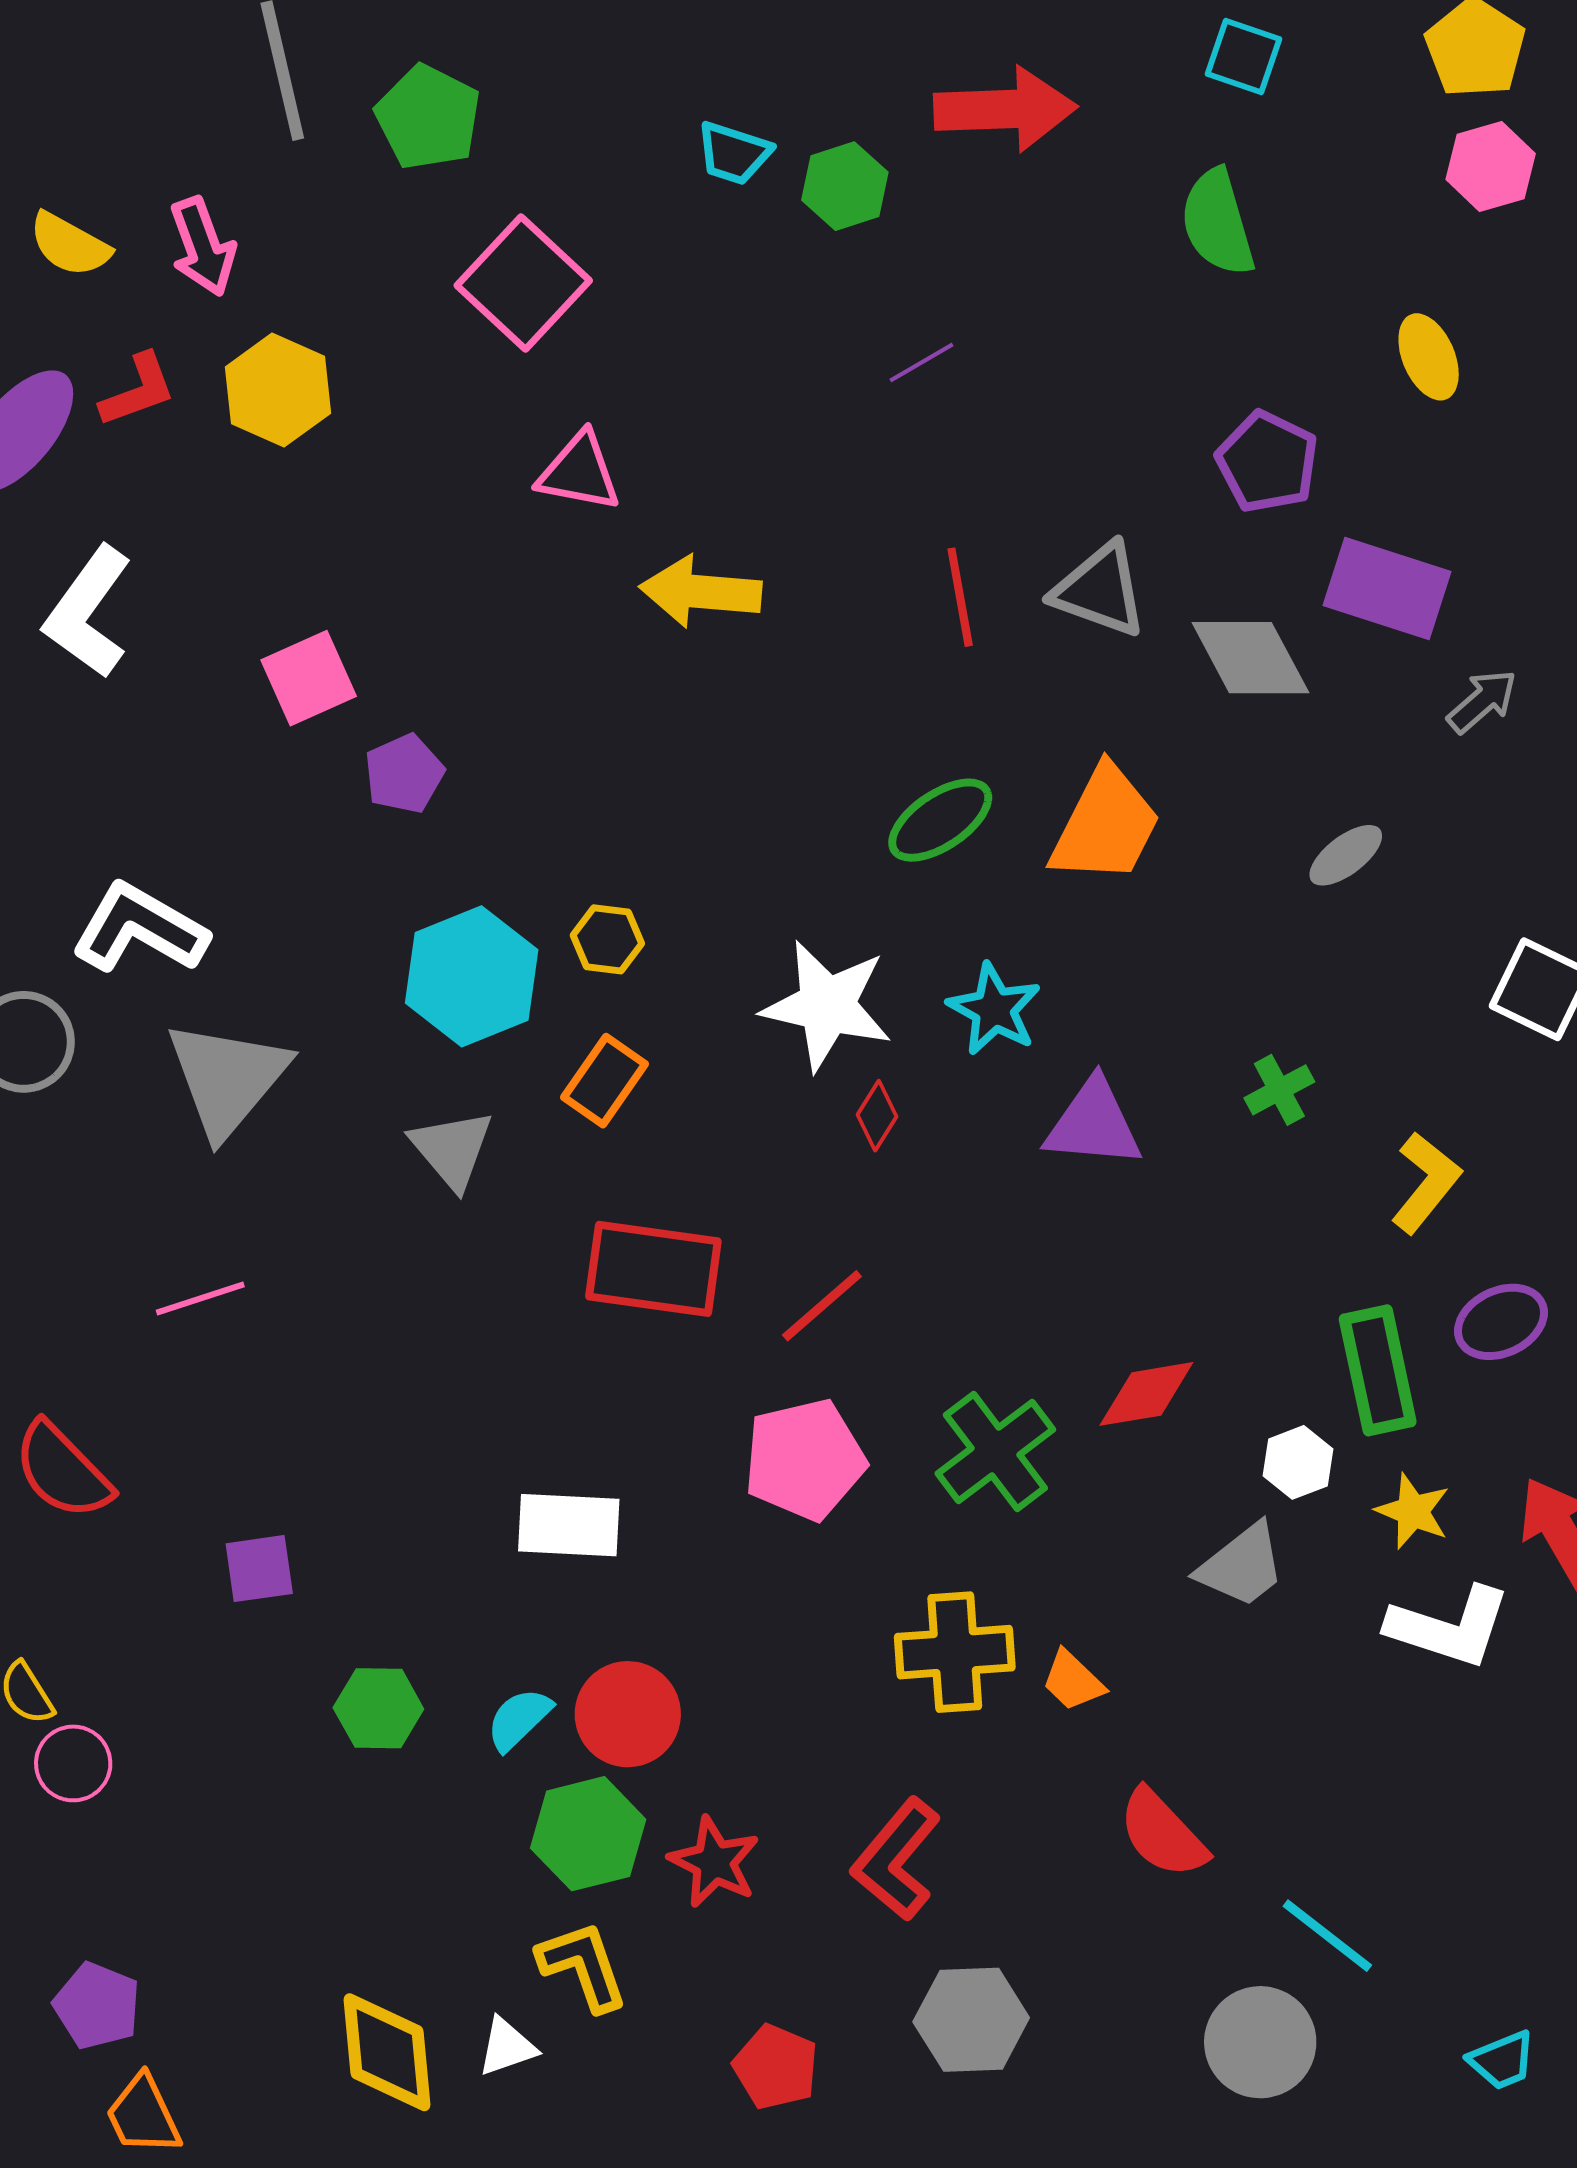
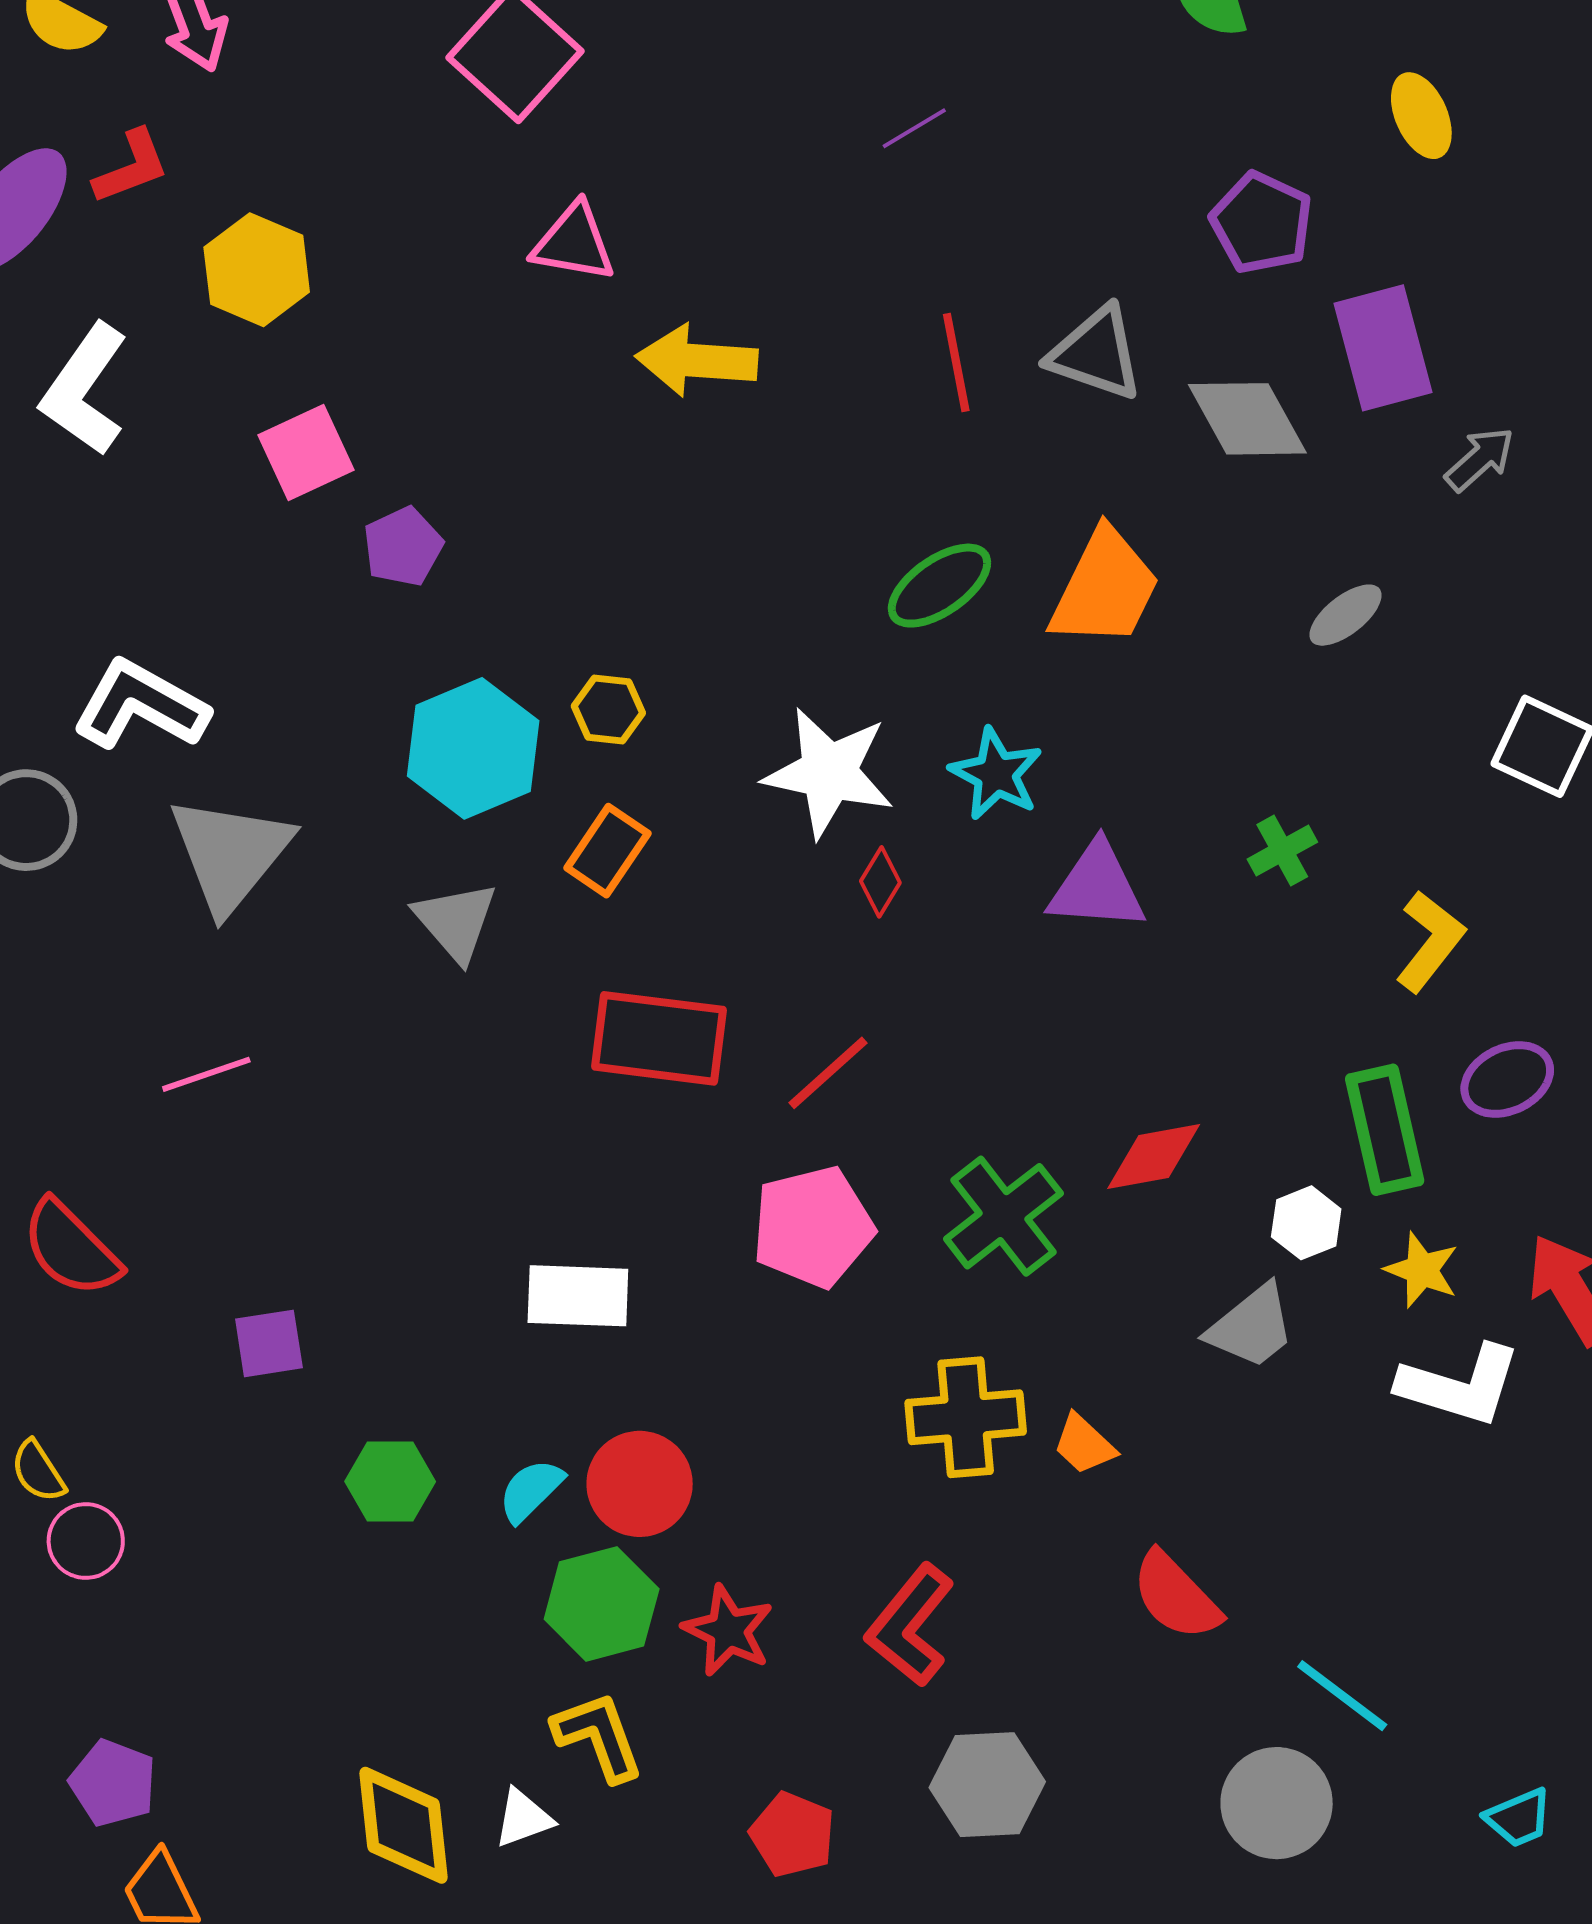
yellow hexagon: (278, 390) -> (257, 270), moved
purple rectangle: (1387, 589) -> (1383, 348), turned 58

